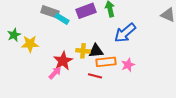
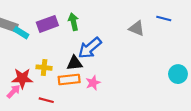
black triangle: (96, 51) -> (75, 63), moved
red star: (63, 61) -> (22, 78), turned 30
red line: (95, 76) -> (46, 100), moved

